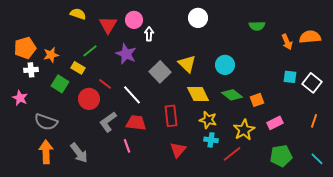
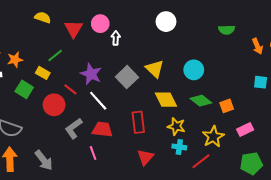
purple star: (126, 54) -> (91, 74), moved

